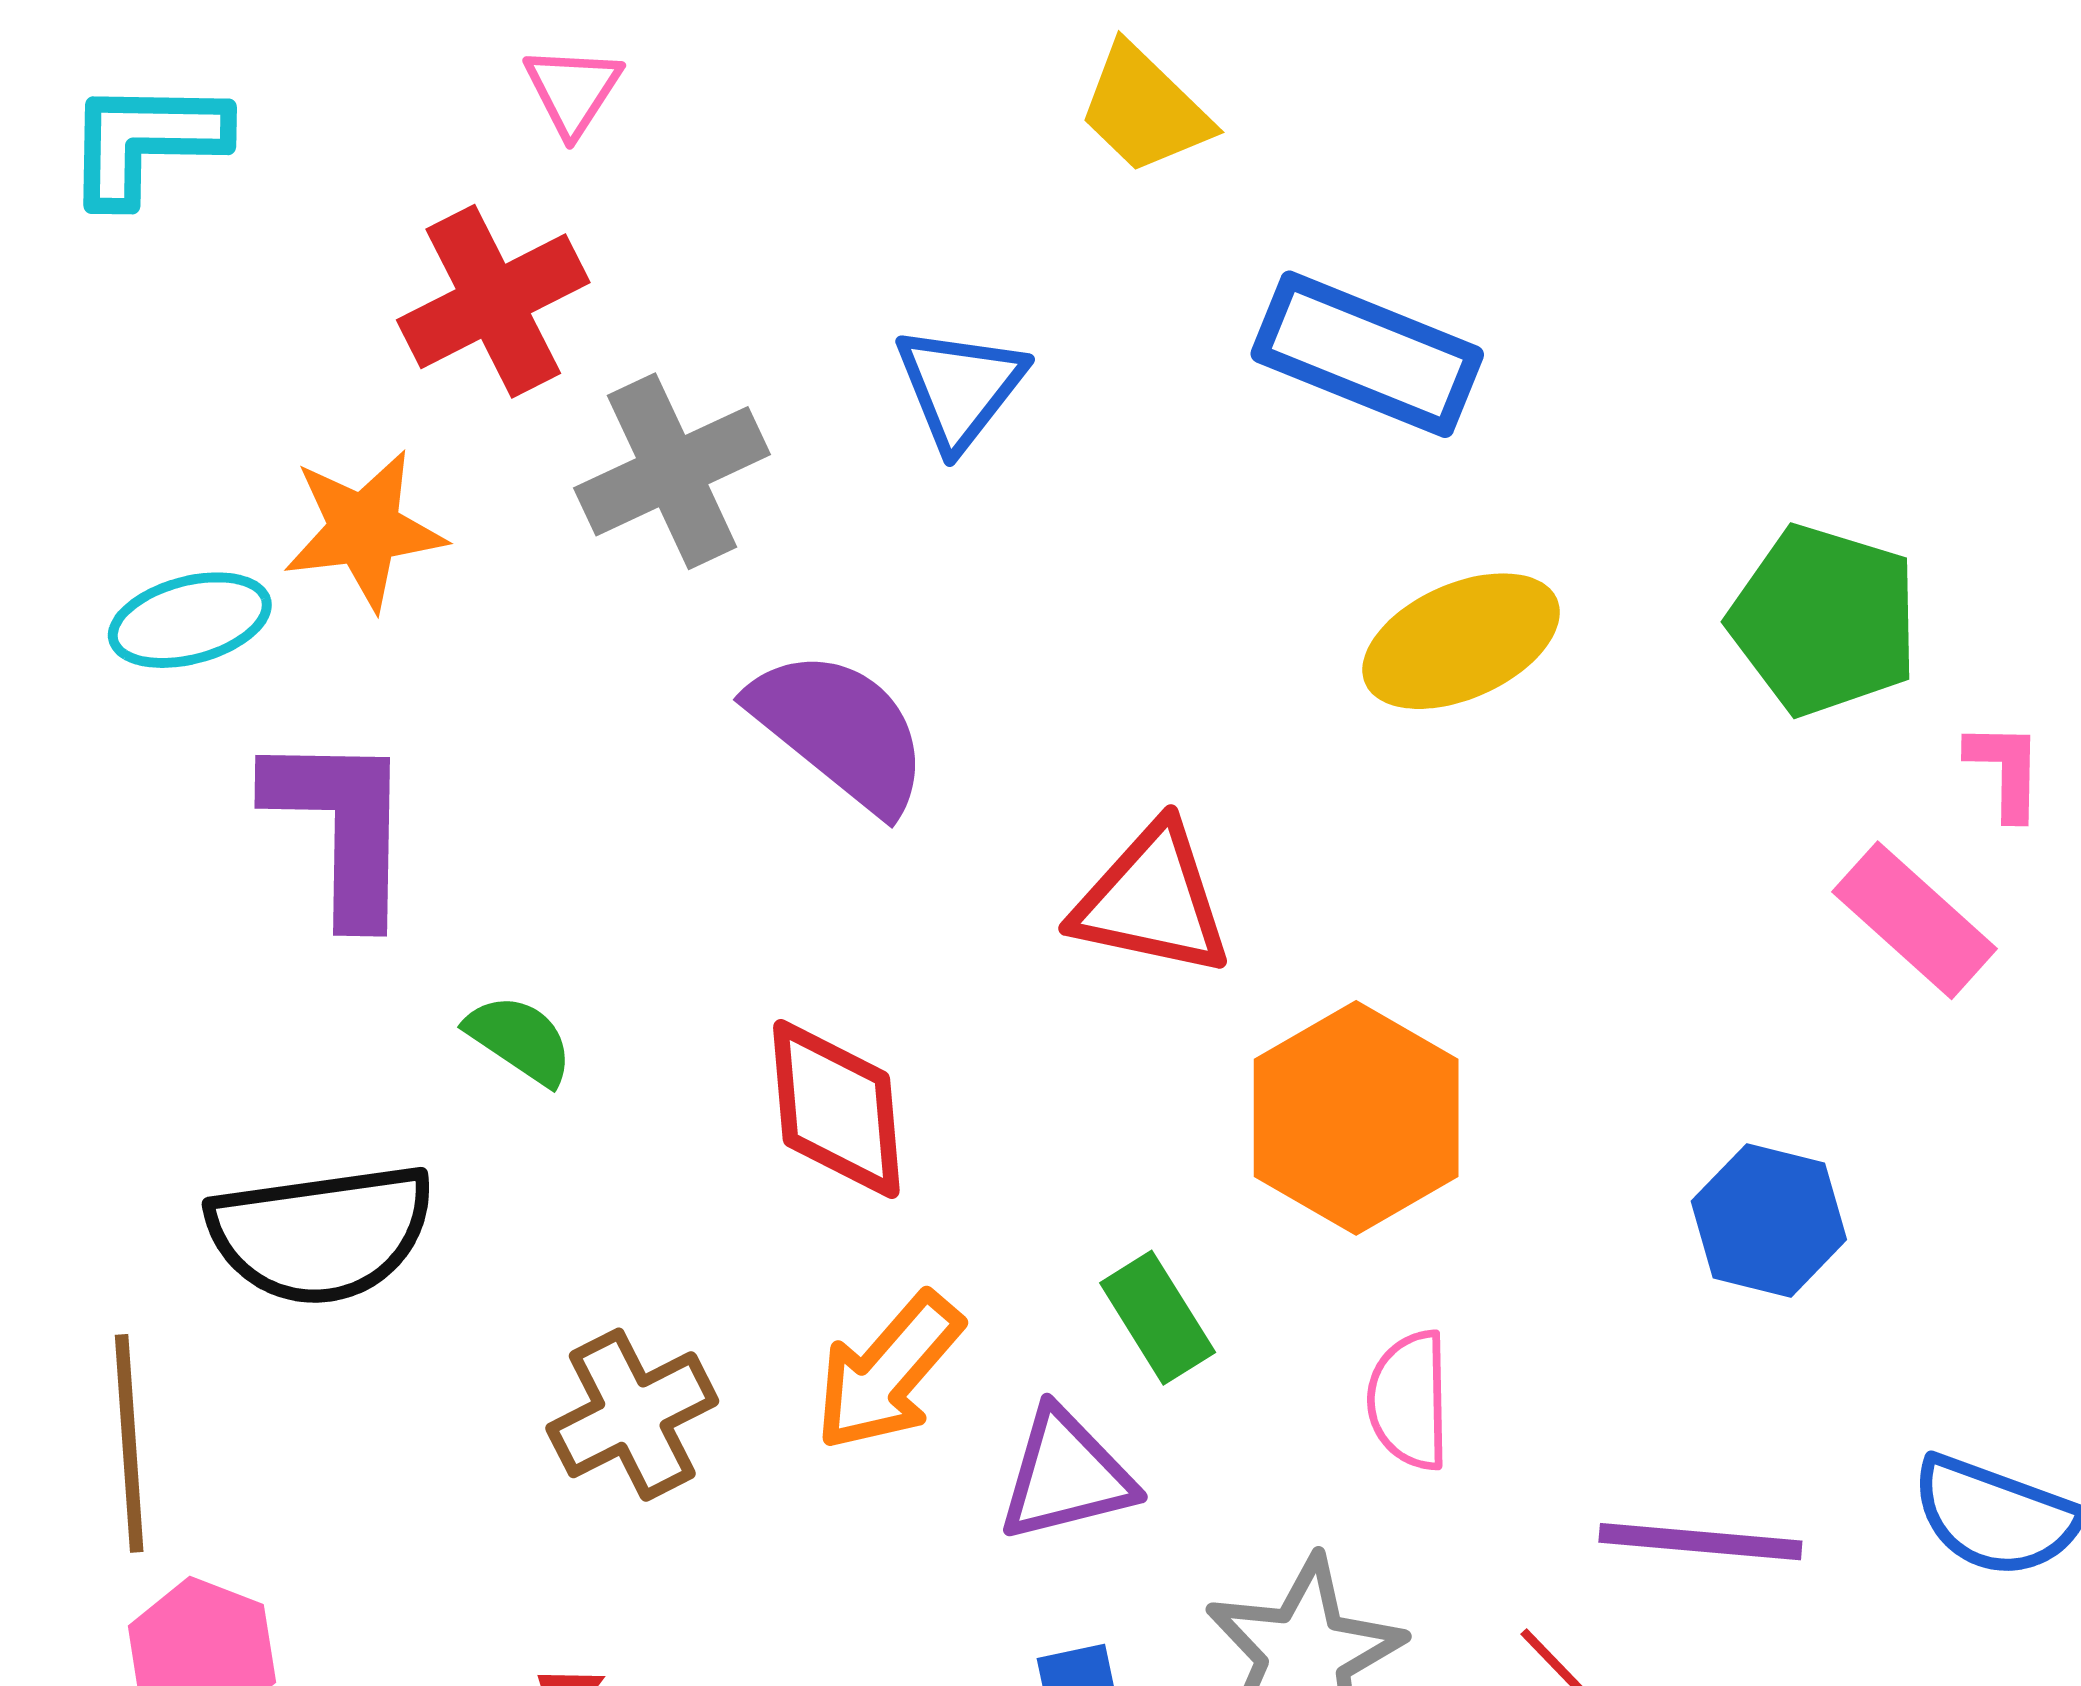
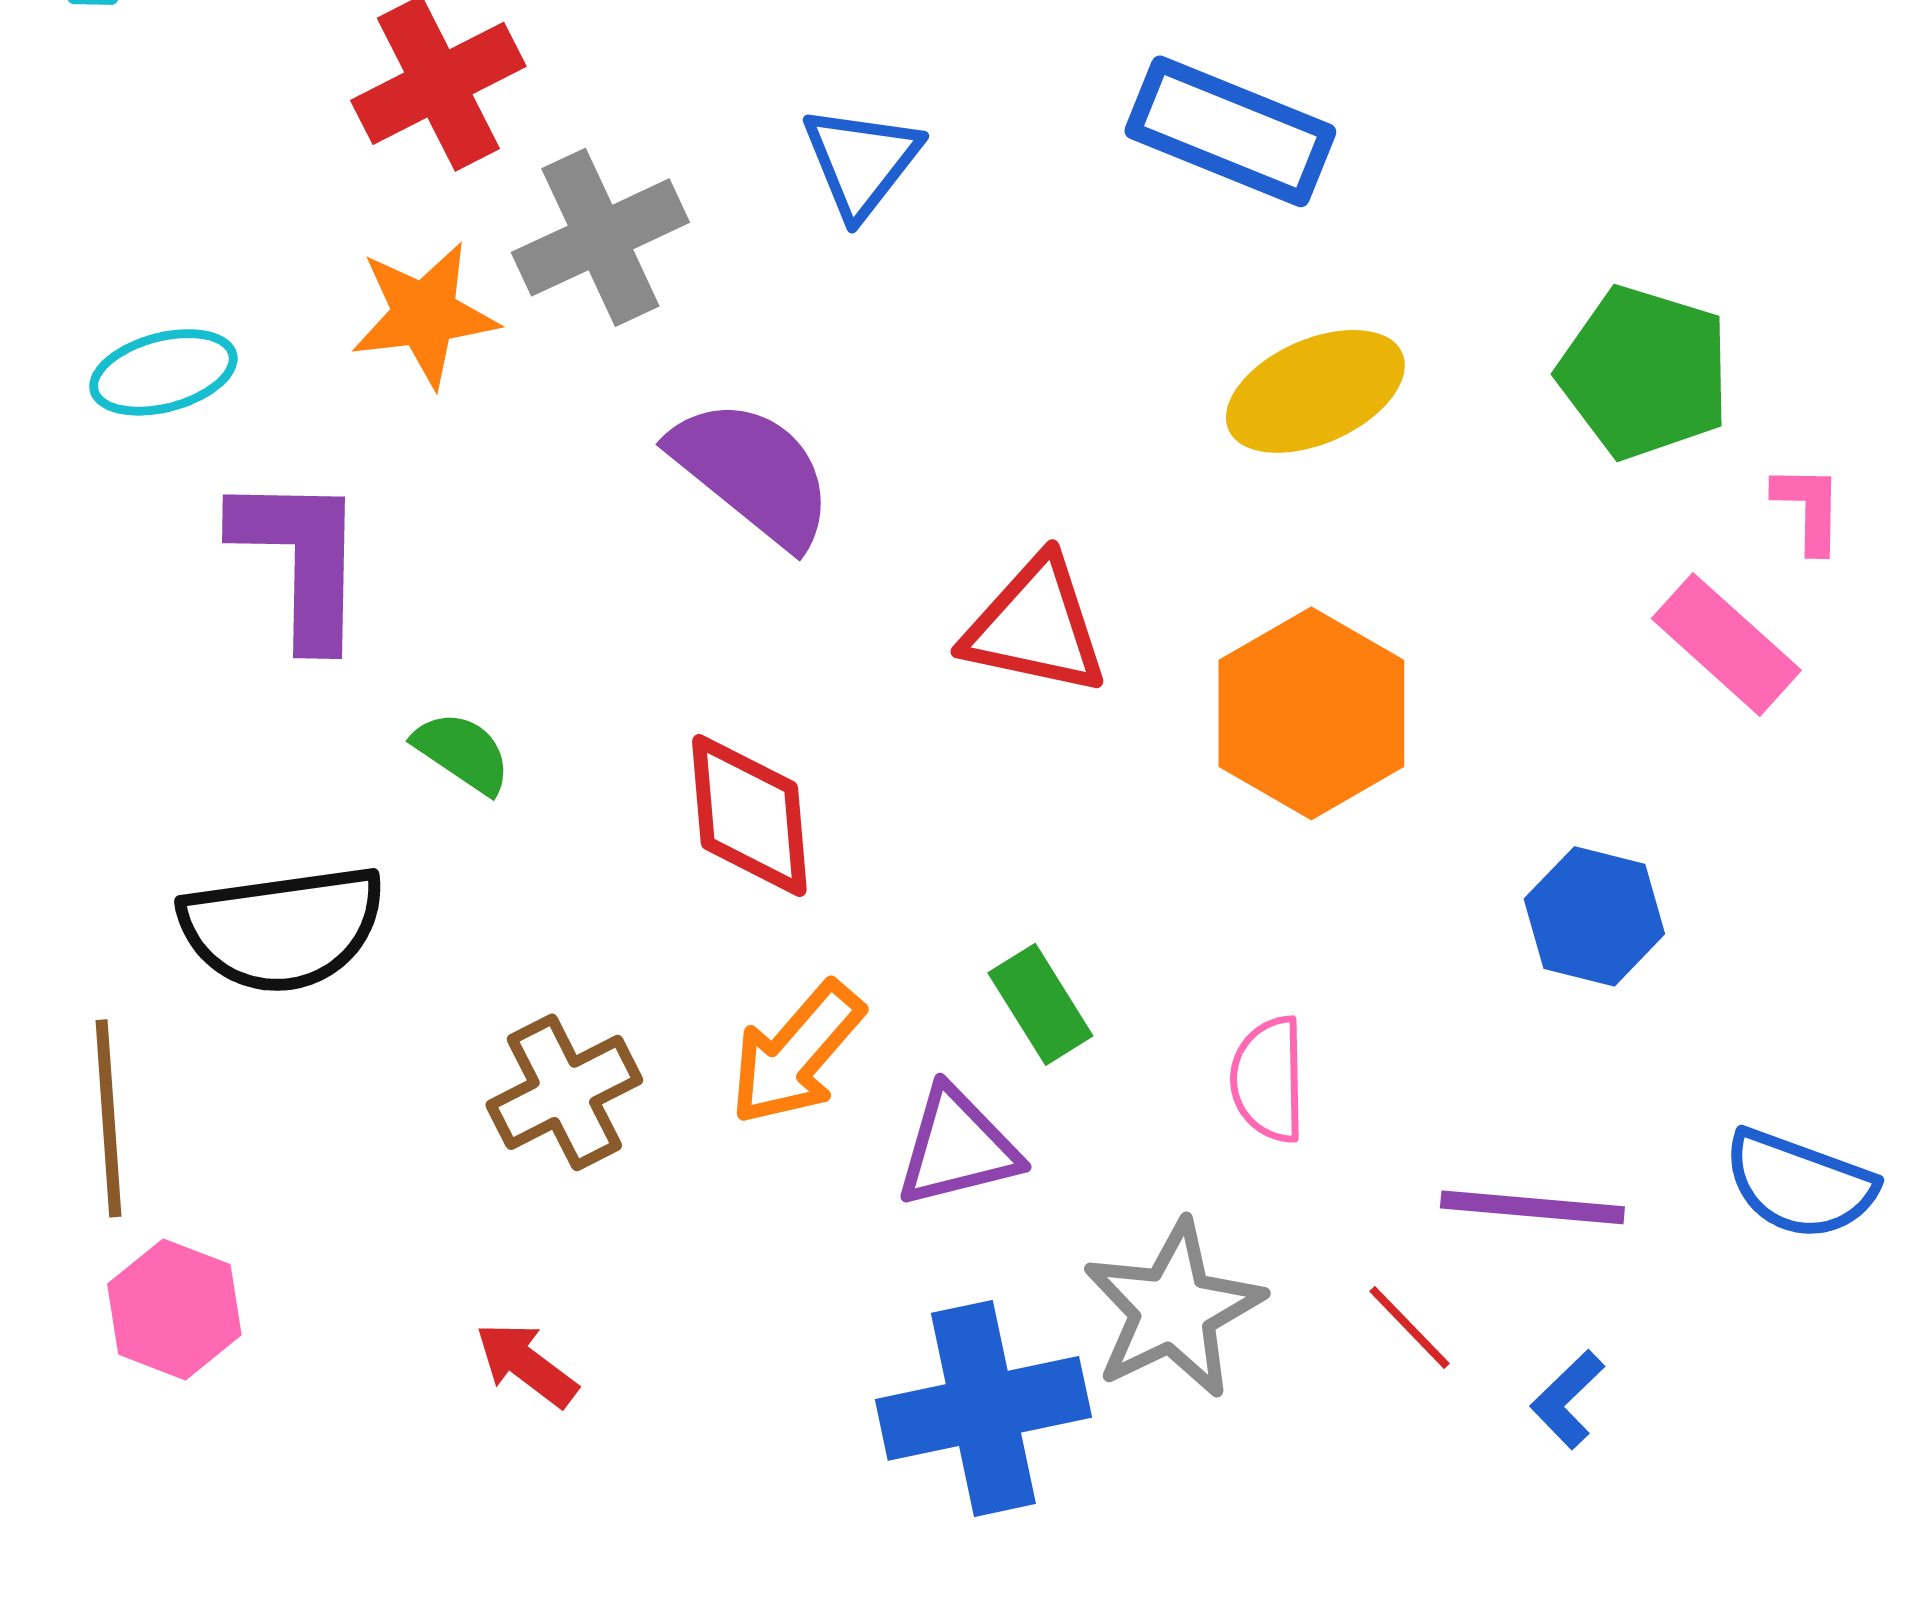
orange star: (364, 530) -> (424, 314), moved
orange hexagon: (1356, 1118) -> (1311, 713), moved

